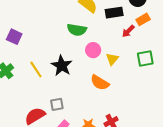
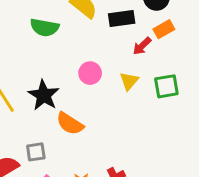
green semicircle: (77, 30) -> (44, 27), moved
yellow triangle: (112, 59) -> (129, 81), moved
orange semicircle: (100, 83) -> (70, 124), moved

